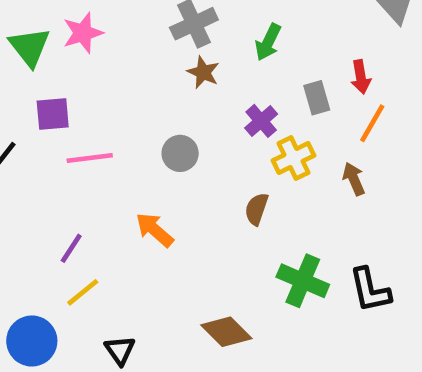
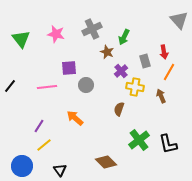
pink star: (83, 33) -> (56, 34), moved, turned 30
brown star: (203, 72) -> (107, 52), moved
purple square: (53, 114) -> (69, 68), moved
yellow cross: (294, 158) -> (135, 87), turned 36
green cross: (303, 281) -> (139, 140), turned 30

